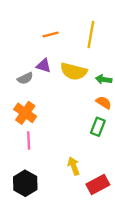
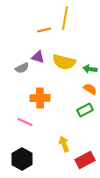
yellow line: (91, 34) -> (65, 18), moved
orange cross: (25, 113) -> (40, 98), moved, turned -36
green rectangle: (98, 127) -> (85, 110), turned 42
pink line: (29, 141) -> (25, 122), turned -63

